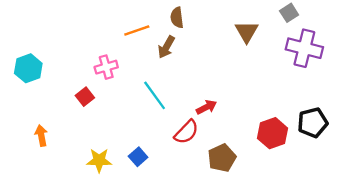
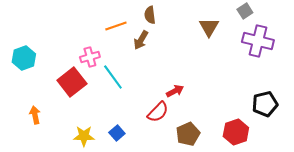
cyan line: (155, 95) -> (113, 77), moved
red square: (85, 97) -> (72, 82), size x1.8
red hexagon: (273, 133) -> (236, 132), moved

